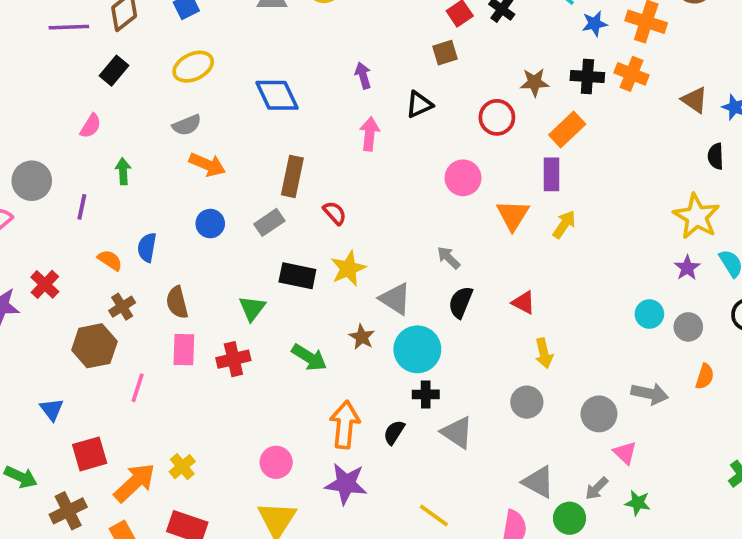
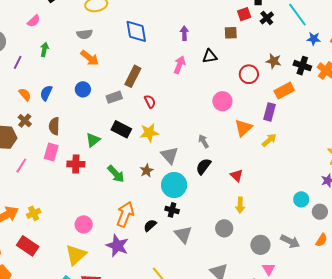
brown cross: (122, 307) -> (25, 121), turned -32

